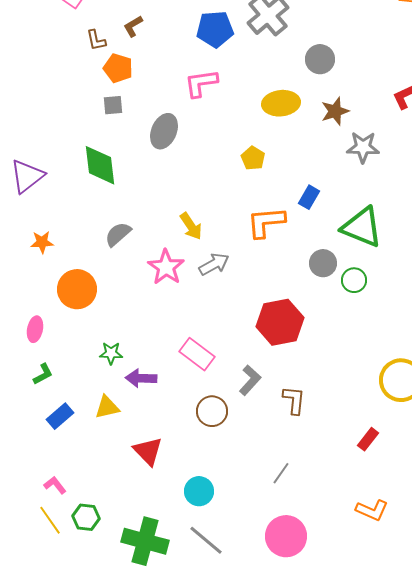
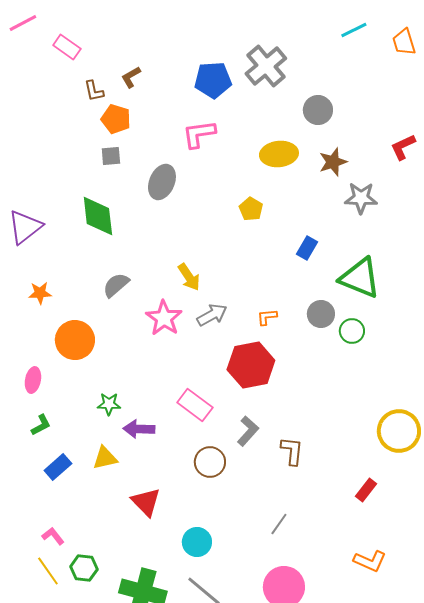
orange L-shape: (266, 222) -> (267, 317), moved, size x0.5
red hexagon: (280, 322) -> (251, 365), moved

